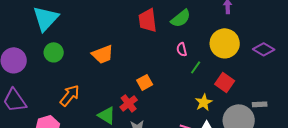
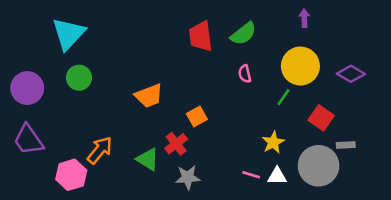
orange trapezoid: (103, 54) -> (149, 96), moved
green line: (196, 67) -> (284, 97), moved
red square: (225, 82) -> (321, 118), moved
orange arrow: (70, 95) -> (100, 150), moved

